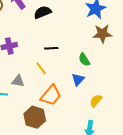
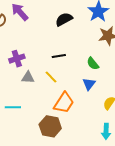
black semicircle: (43, 12) -> (64, 19), moved
gray triangle: (18, 81) -> (28, 77), moved

